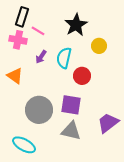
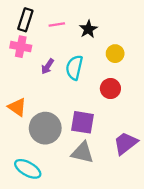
black star: (76, 25) -> (88, 29), size x0.7
pink line: (38, 31) -> (57, 24), moved, turned -40
orange triangle: (15, 76) -> (17, 107), moved
red circle: (82, 76) -> (110, 89), moved

